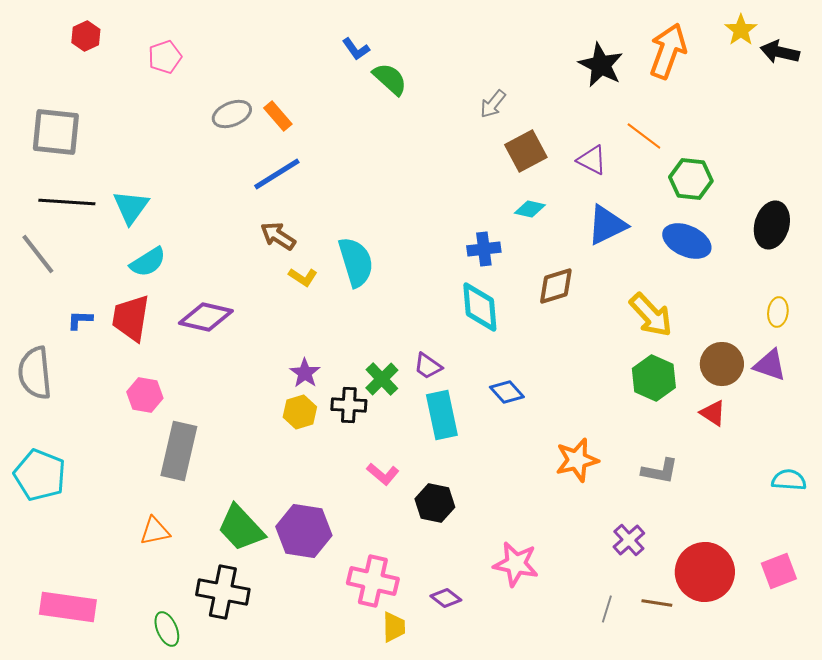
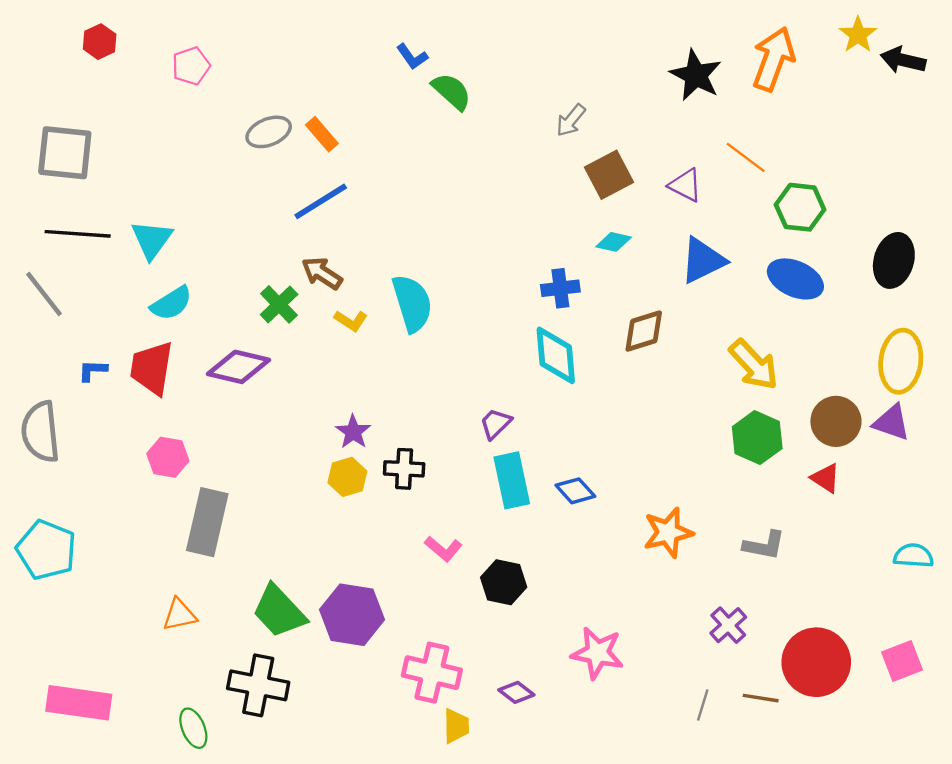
yellow ellipse: (778, 312) -> (901, 361), size x1.8
purple trapezoid: (428, 366) -> (496, 424), turned 100
green cross: (382, 379) -> (279, 304), moved
blue diamond: (507, 392) -> (575, 491), moved

